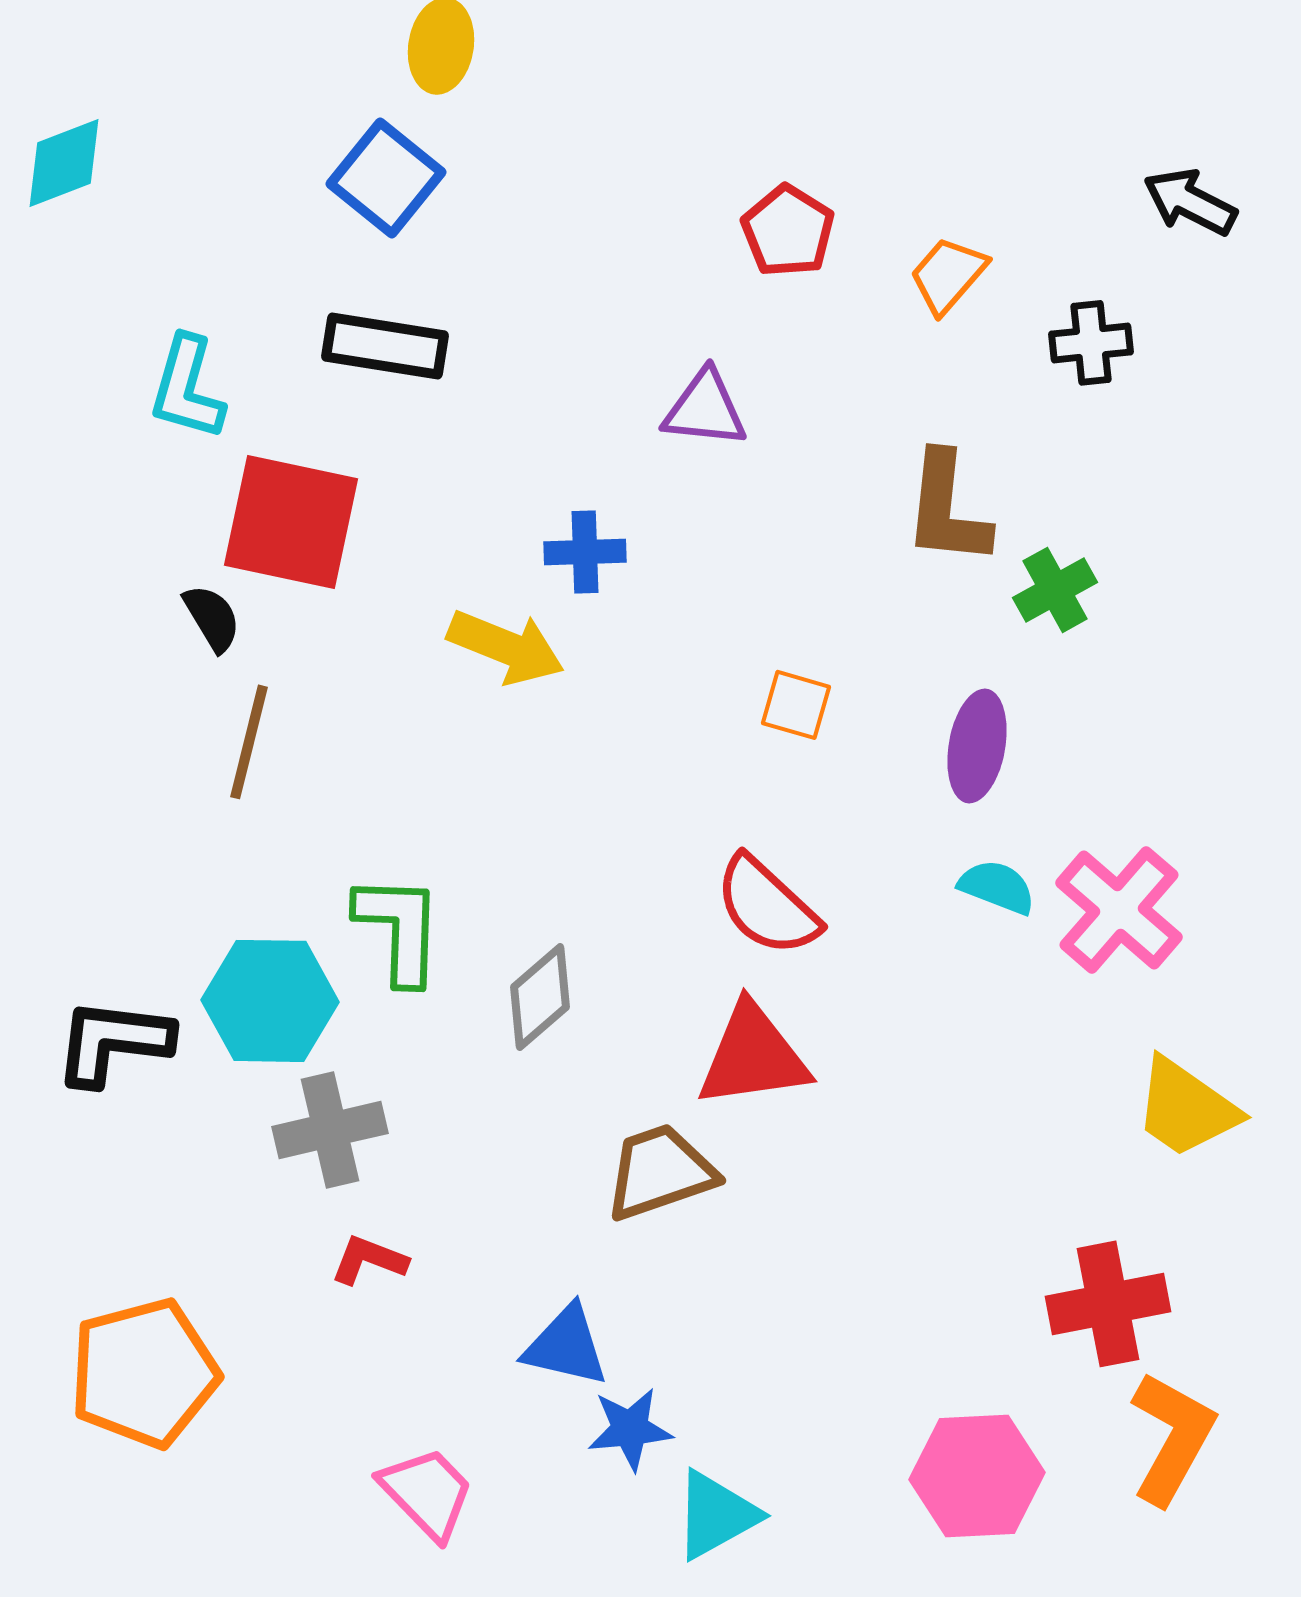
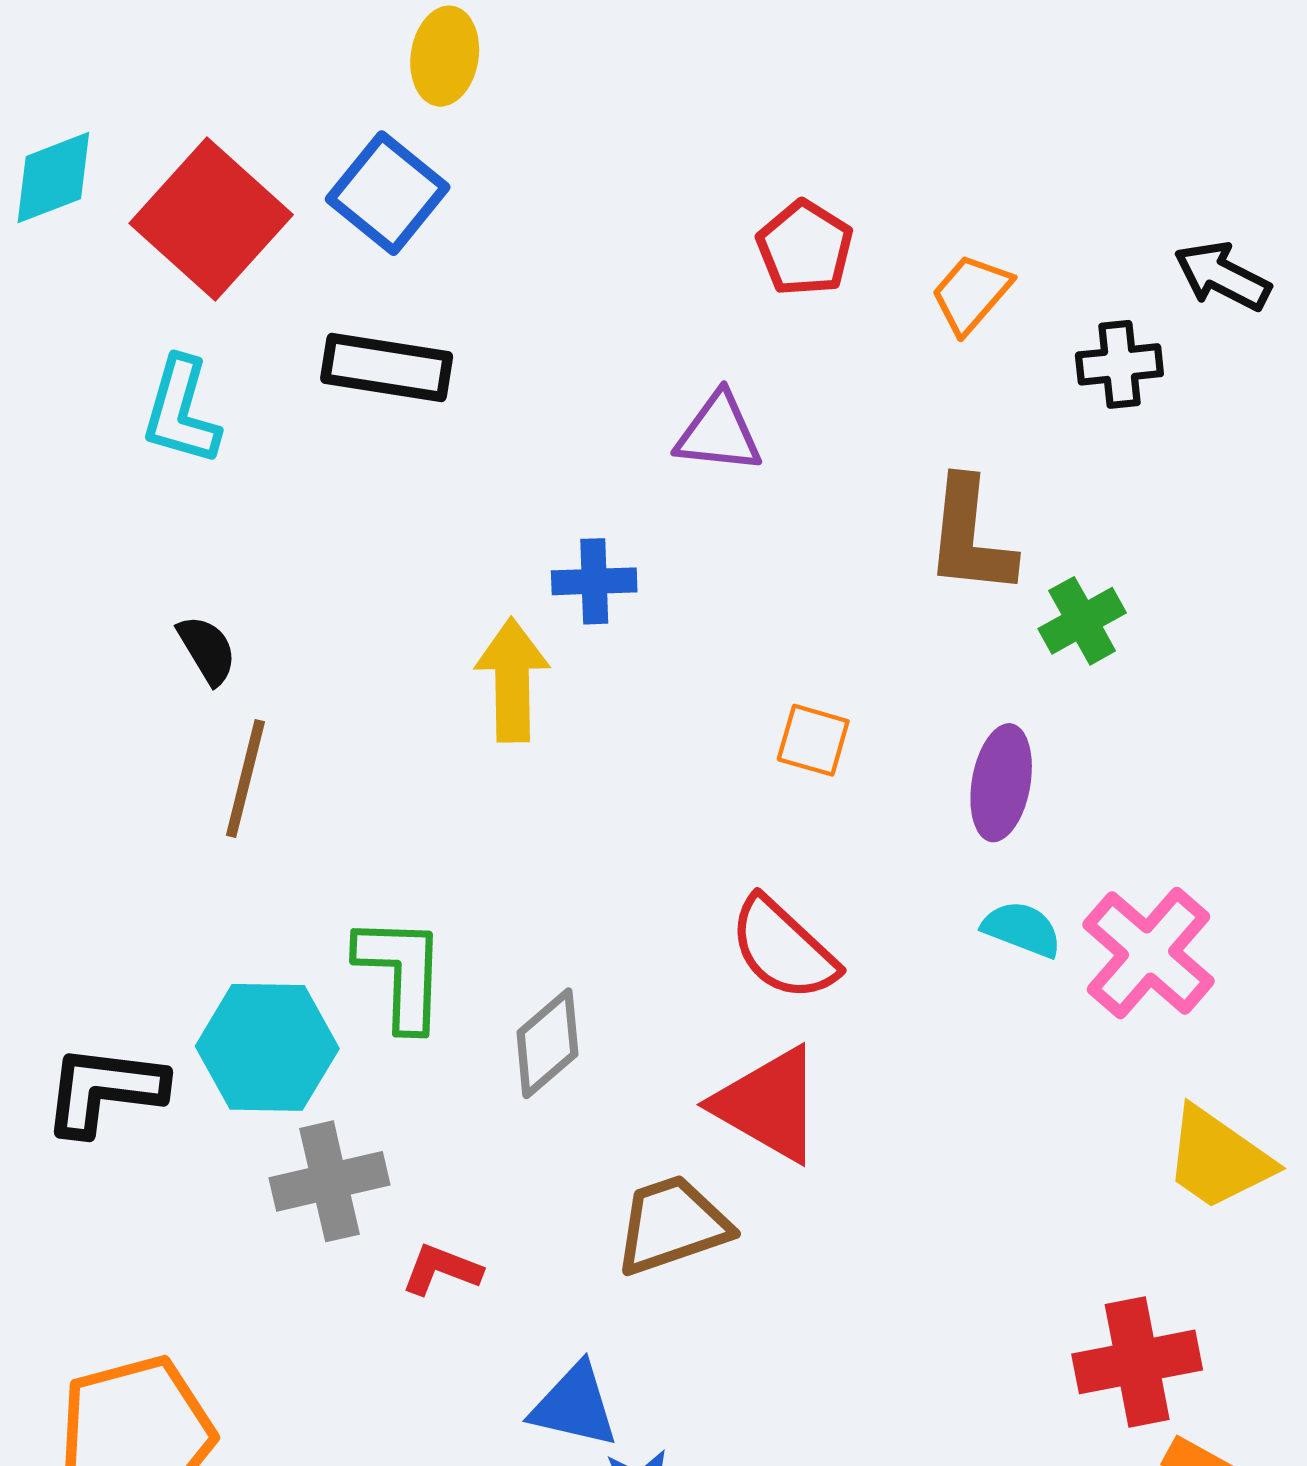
black arrow: (1190, 202) -> (1222, 276), moved
red square: (291, 522) -> (211, 219), moved, turned 30
yellow arrow: (506, 647) -> (512, 680), turned -113
red triangle: (753, 1056) -> (769, 1105), turned 38
red L-shape: (369, 1260) -> (442, 1270), moved

